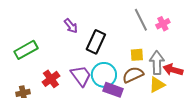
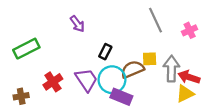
pink cross: (163, 24) -> (190, 30), moved
black rectangle: (96, 42) -> (105, 52), moved, size x0.6
brown semicircle: (133, 75) -> (132, 69), moved
yellow triangle: (157, 85) -> (185, 94), moved

